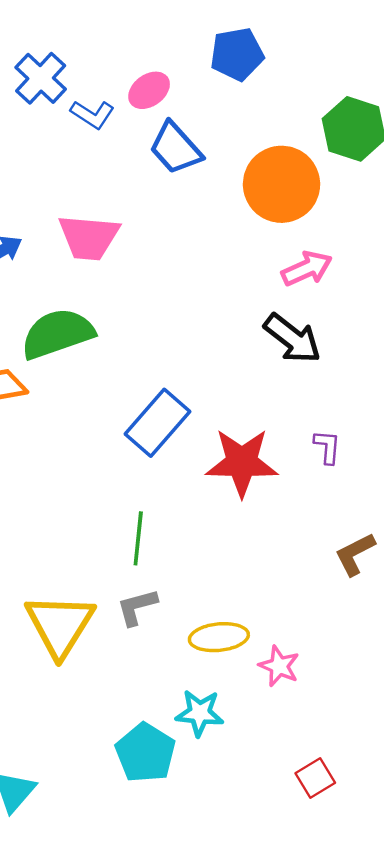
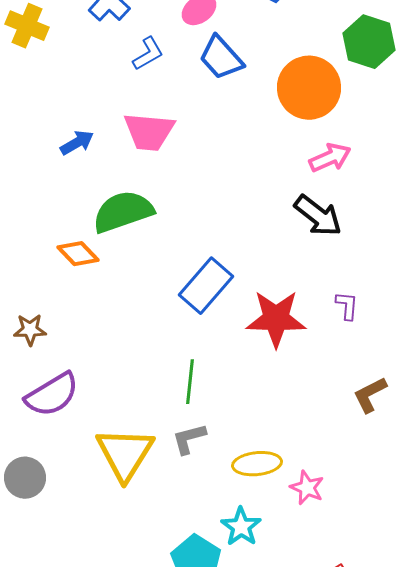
blue L-shape: (92, 114) -> (148, 54), moved, turned -63
cyan star: (200, 713) -> (241, 527), turned 30

